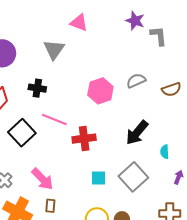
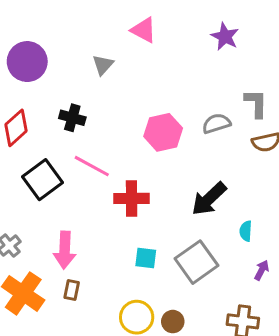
gray L-shape: (159, 36) -> (256, 103), moved
gray triangle: (54, 50) -> (103, 65), size x0.7
pink arrow: (42, 179) -> (65, 250), turned 40

